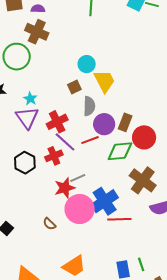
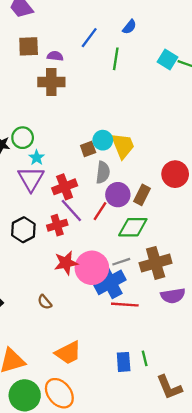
brown cross: (37, 32) -> (51, 82), turned -30
green circle: (17, 57) -> (23, 138), moved, size x0.7
cyan circle: (87, 64) -> (103, 140), moved
red circle: (144, 137) -> (175, 174), moved
red line: (90, 140) -> (100, 211), turned -42
gray line: (78, 178) -> (121, 262), moved
brown cross: (143, 180) -> (156, 263), turned 32
pink circle: (80, 209) -> (92, 268), moved

